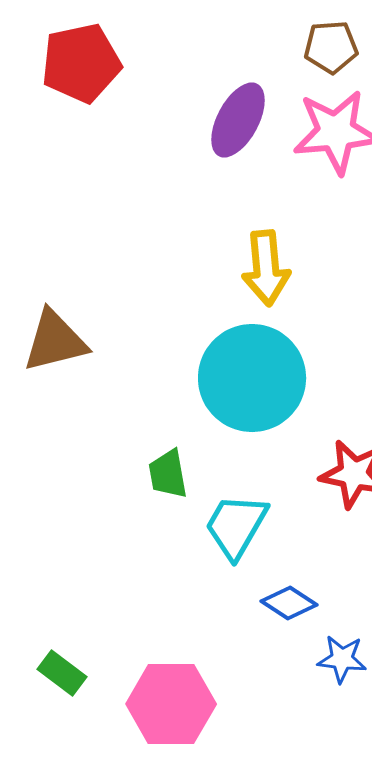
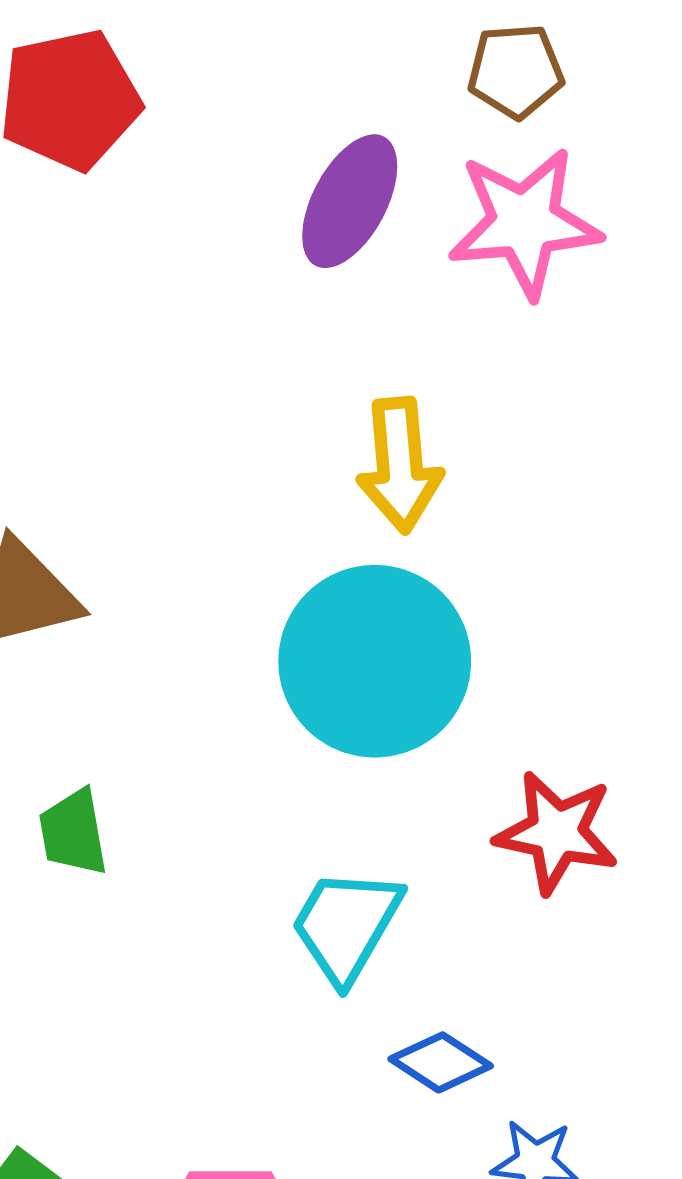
green trapezoid: (168, 474) -> (73, 832), moved

